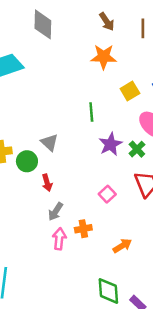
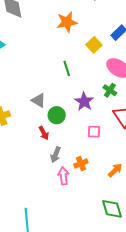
purple star: (110, 144) -> (84, 102), moved
green circle: (27, 161) -> (57, 115), moved
pink square: (107, 194) -> (94, 132), turned -32

